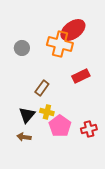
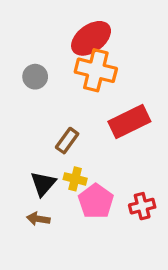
red ellipse: (73, 30) -> (91, 38), moved
red rectangle: (81, 76) -> (129, 121), size x1.4

